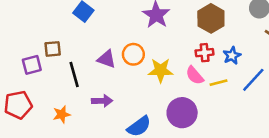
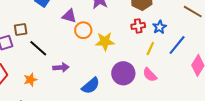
purple triangle: (107, 59) -> (69, 16), moved
black line: (74, 75) -> (38, 48), turned -30
pink semicircle: (195, 75) -> (150, 75), moved
yellow line: (219, 83) -> (150, 49), turned -48

